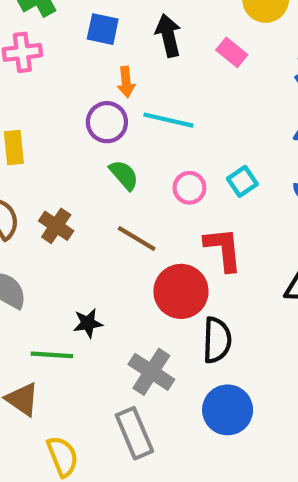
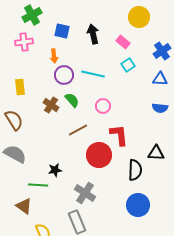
orange arrow: (126, 82) -> (54, 56), moved
cyan square: (242, 181) -> (128, 65), moved
brown cross: (56, 226) -> (51, 105), moved
brown line: (137, 239) -> (78, 130), turned -60
black semicircle: (217, 340) -> (135, 170), moved
blue circle: (228, 410) -> (138, 205), moved

